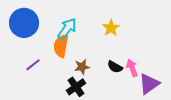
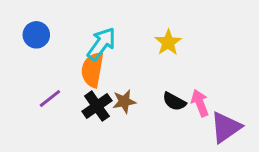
blue circle: (24, 23) -> (36, 35), size x0.6
black cross: (76, 87) -> (97, 106), moved

